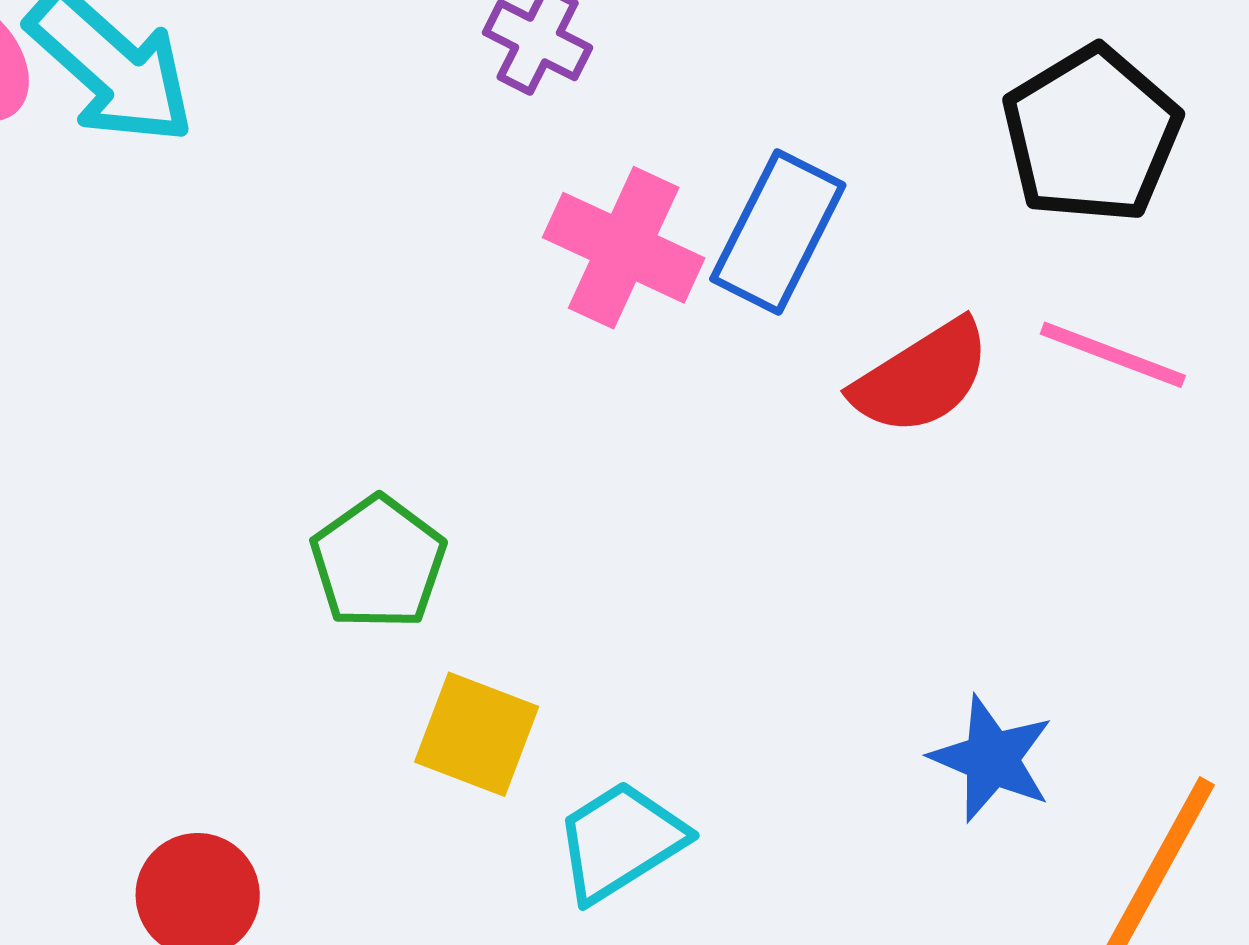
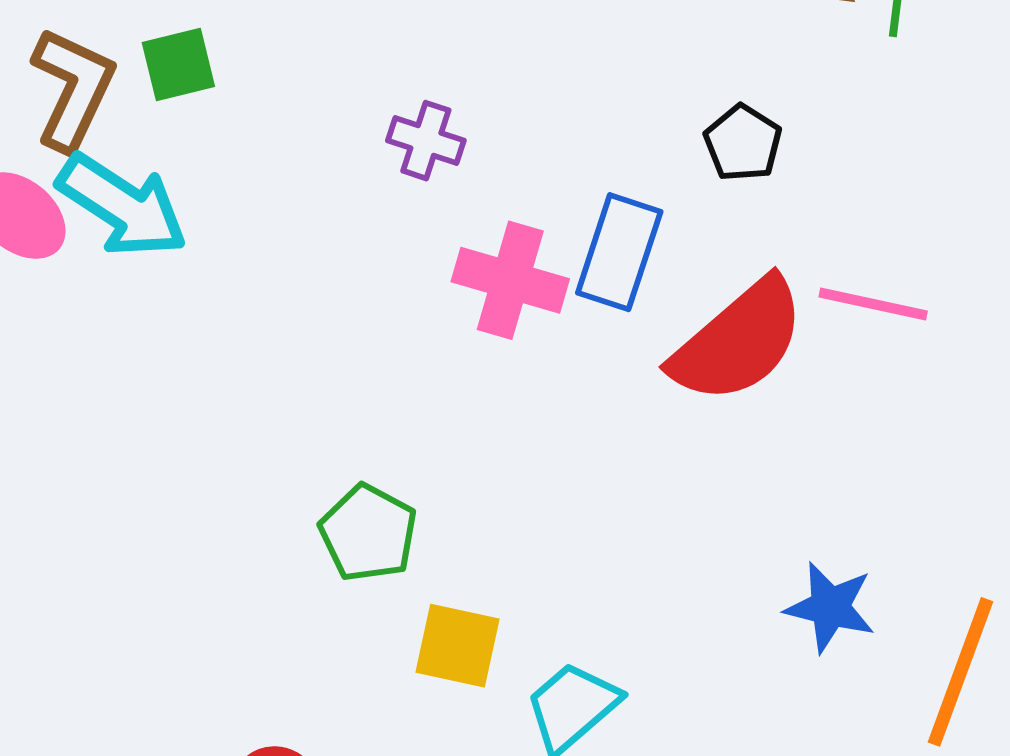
black pentagon: (1091, 135) -> (743, 143), moved, size x0.6
red semicircle: (922, 377) -> (738, 341), size x1.4

